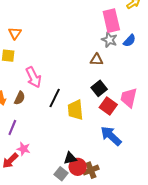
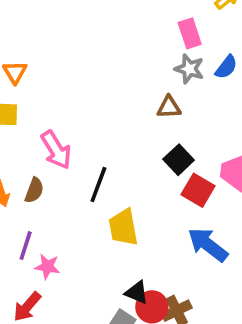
pink rectangle: (111, 21) -> (190, 33), size x0.7
yellow trapezoid: (75, 110) -> (123, 227), moved
pink star: (24, 149) -> (47, 267), moved
black triangle: (70, 158) -> (137, 292), turned 40

